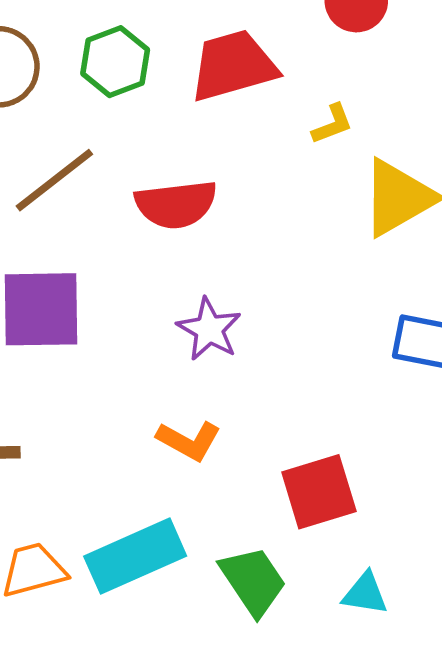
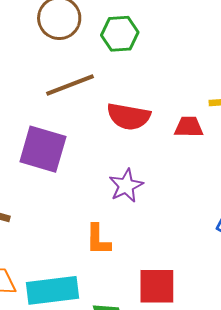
red trapezoid: (233, 66) -> (189, 127), moved, size x0.6
orange L-shape: (189, 441) -> (98, 240), turned 44

